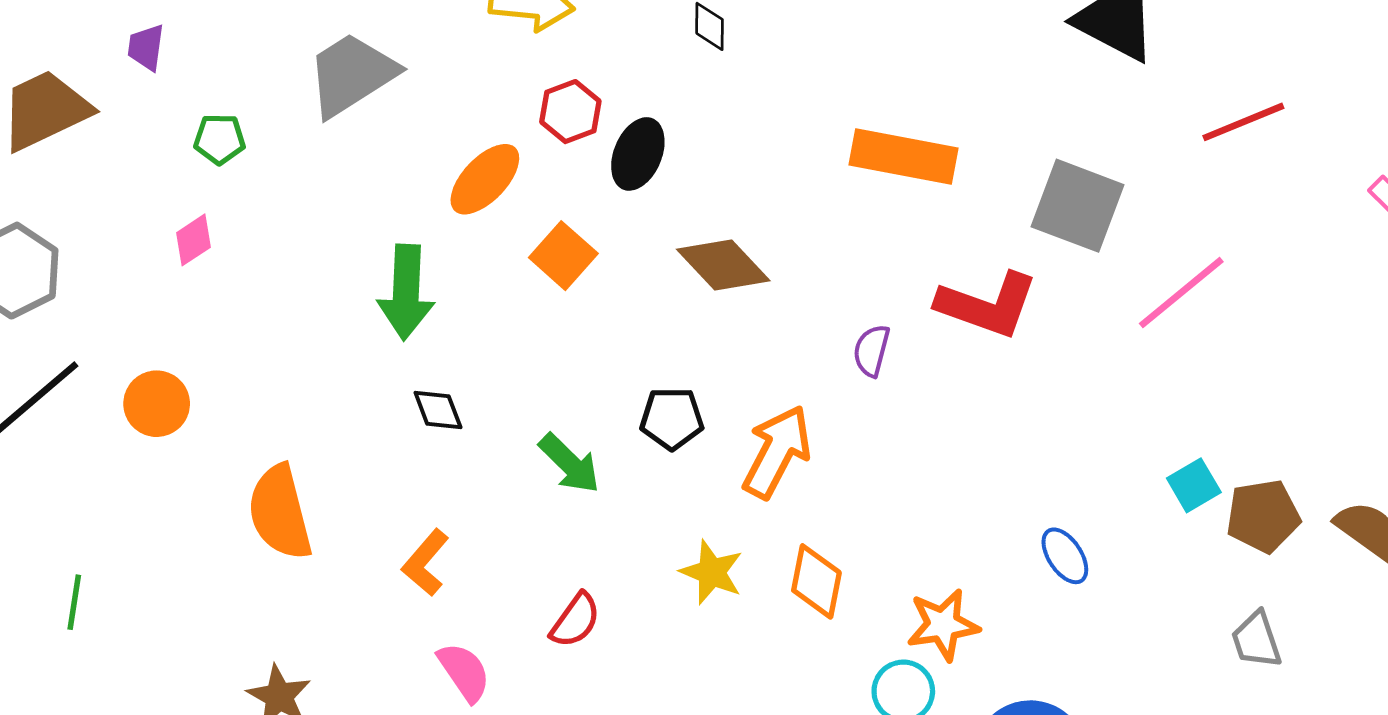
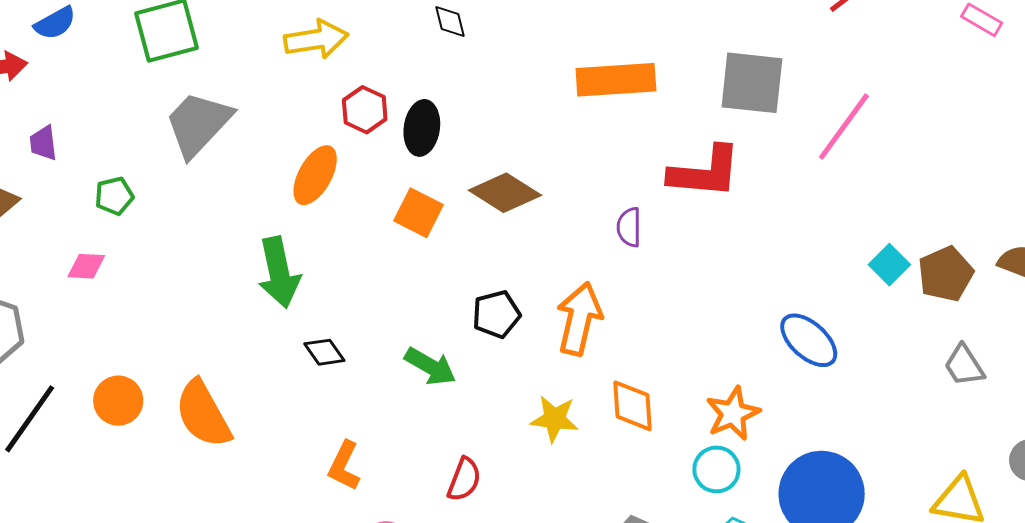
pink diamond: (193, 240) -> (86, 266), moved, turned 51
orange square: (563, 256) -> (419, 213), moved
orange semicircle: (280, 512) -> (203, 414), moved
blue ellipse: (1065, 556) -> (809, 340), size x1.4

